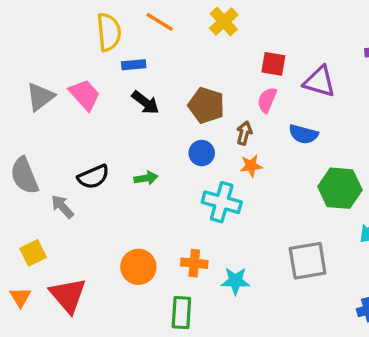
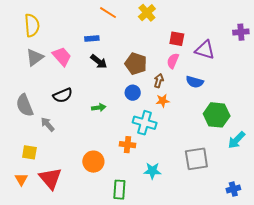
yellow semicircle: (109, 32) -> (32, 25), moved
black semicircle: (93, 177) -> (63, 95), moved
yellow square: (33, 253) -> (29, 152), turned 35
orange cross: (194, 263) -> (127, 145), moved

